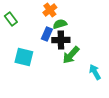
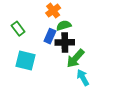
green rectangle: (11, 19) -> (18, 29), moved
cyan arrow: (95, 72) -> (83, 77), moved

